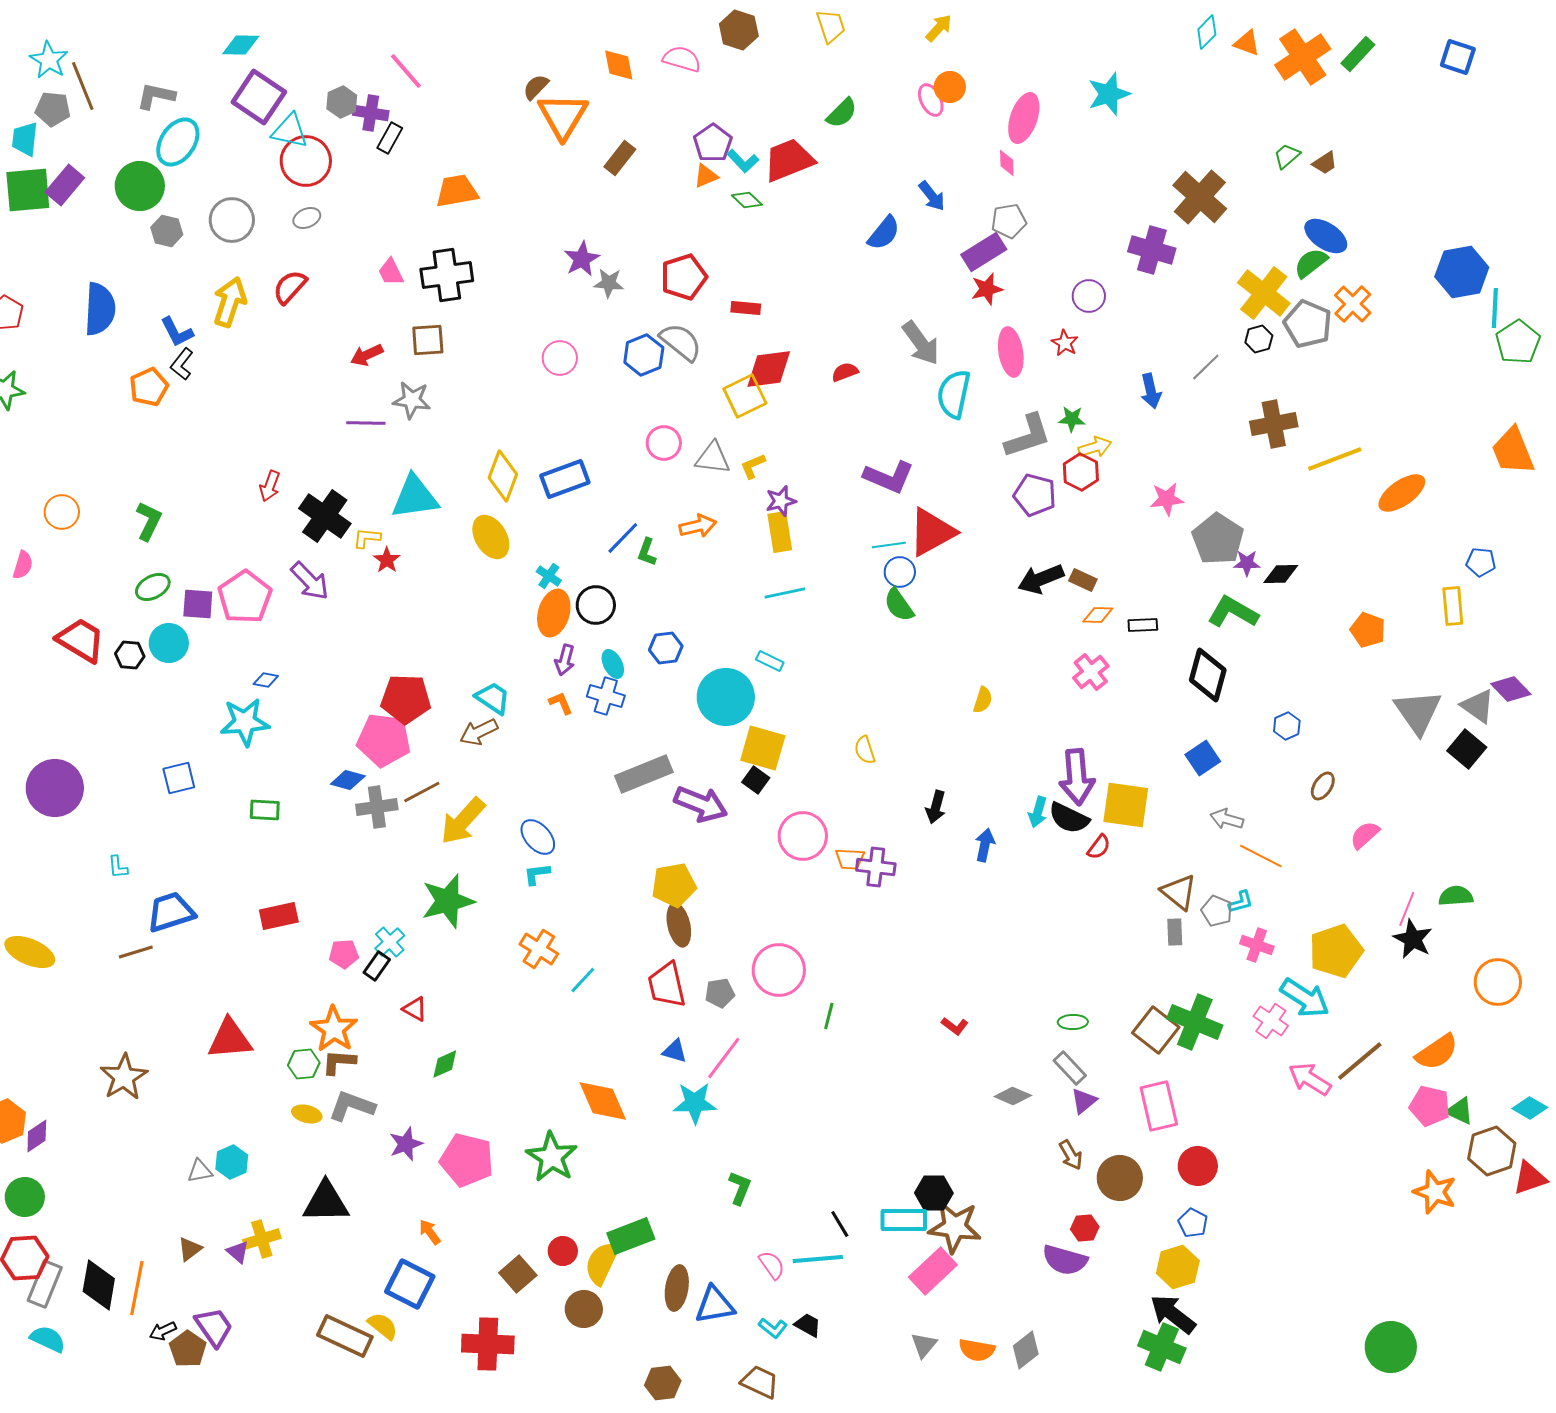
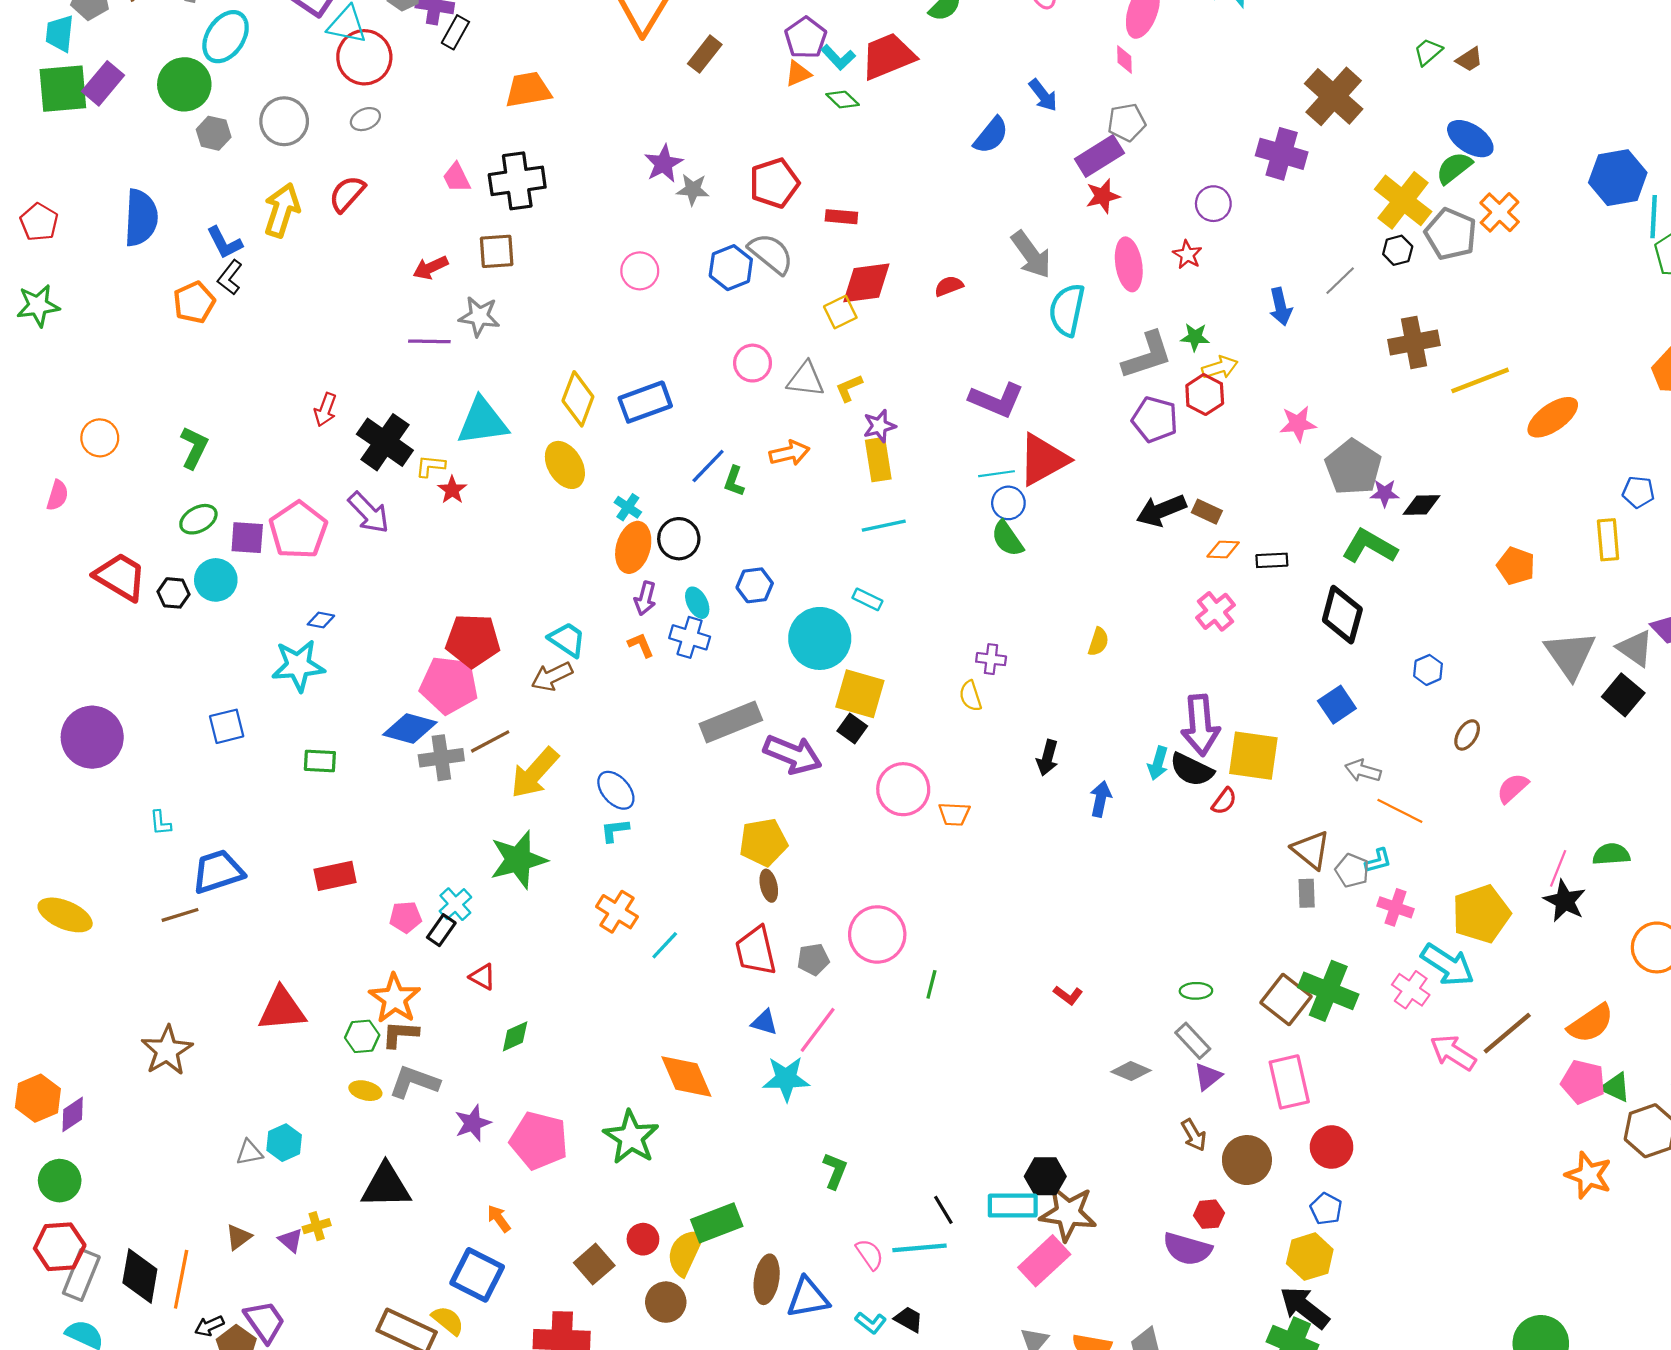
yellow square: (745, 396) -> (840, 312), size x0.7
blue diamond: (348, 780) -> (410, 728), size x1.4
purple cross: (876, 867) -> (991, 659), moved, size x0.7
brown ellipse: (679, 925) -> (769, 886), size x0.7
yellow cross: (262, 1239) -> (317, 1226), size x0.7

